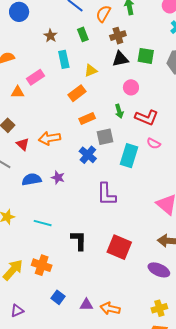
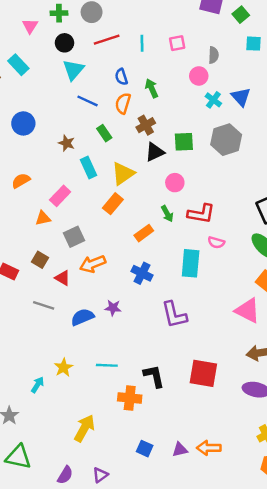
yellow triangle: (91, 71) -> (123, 174), size x1.5
orange rectangle: (87, 119) -> (144, 233), moved
gray square: (105, 137) -> (74, 237), moved
orange cross: (42, 265) -> (130, 398), moved

